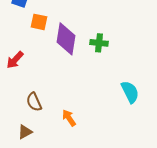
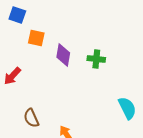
purple diamond: (66, 39) -> (63, 55), size x0.7

